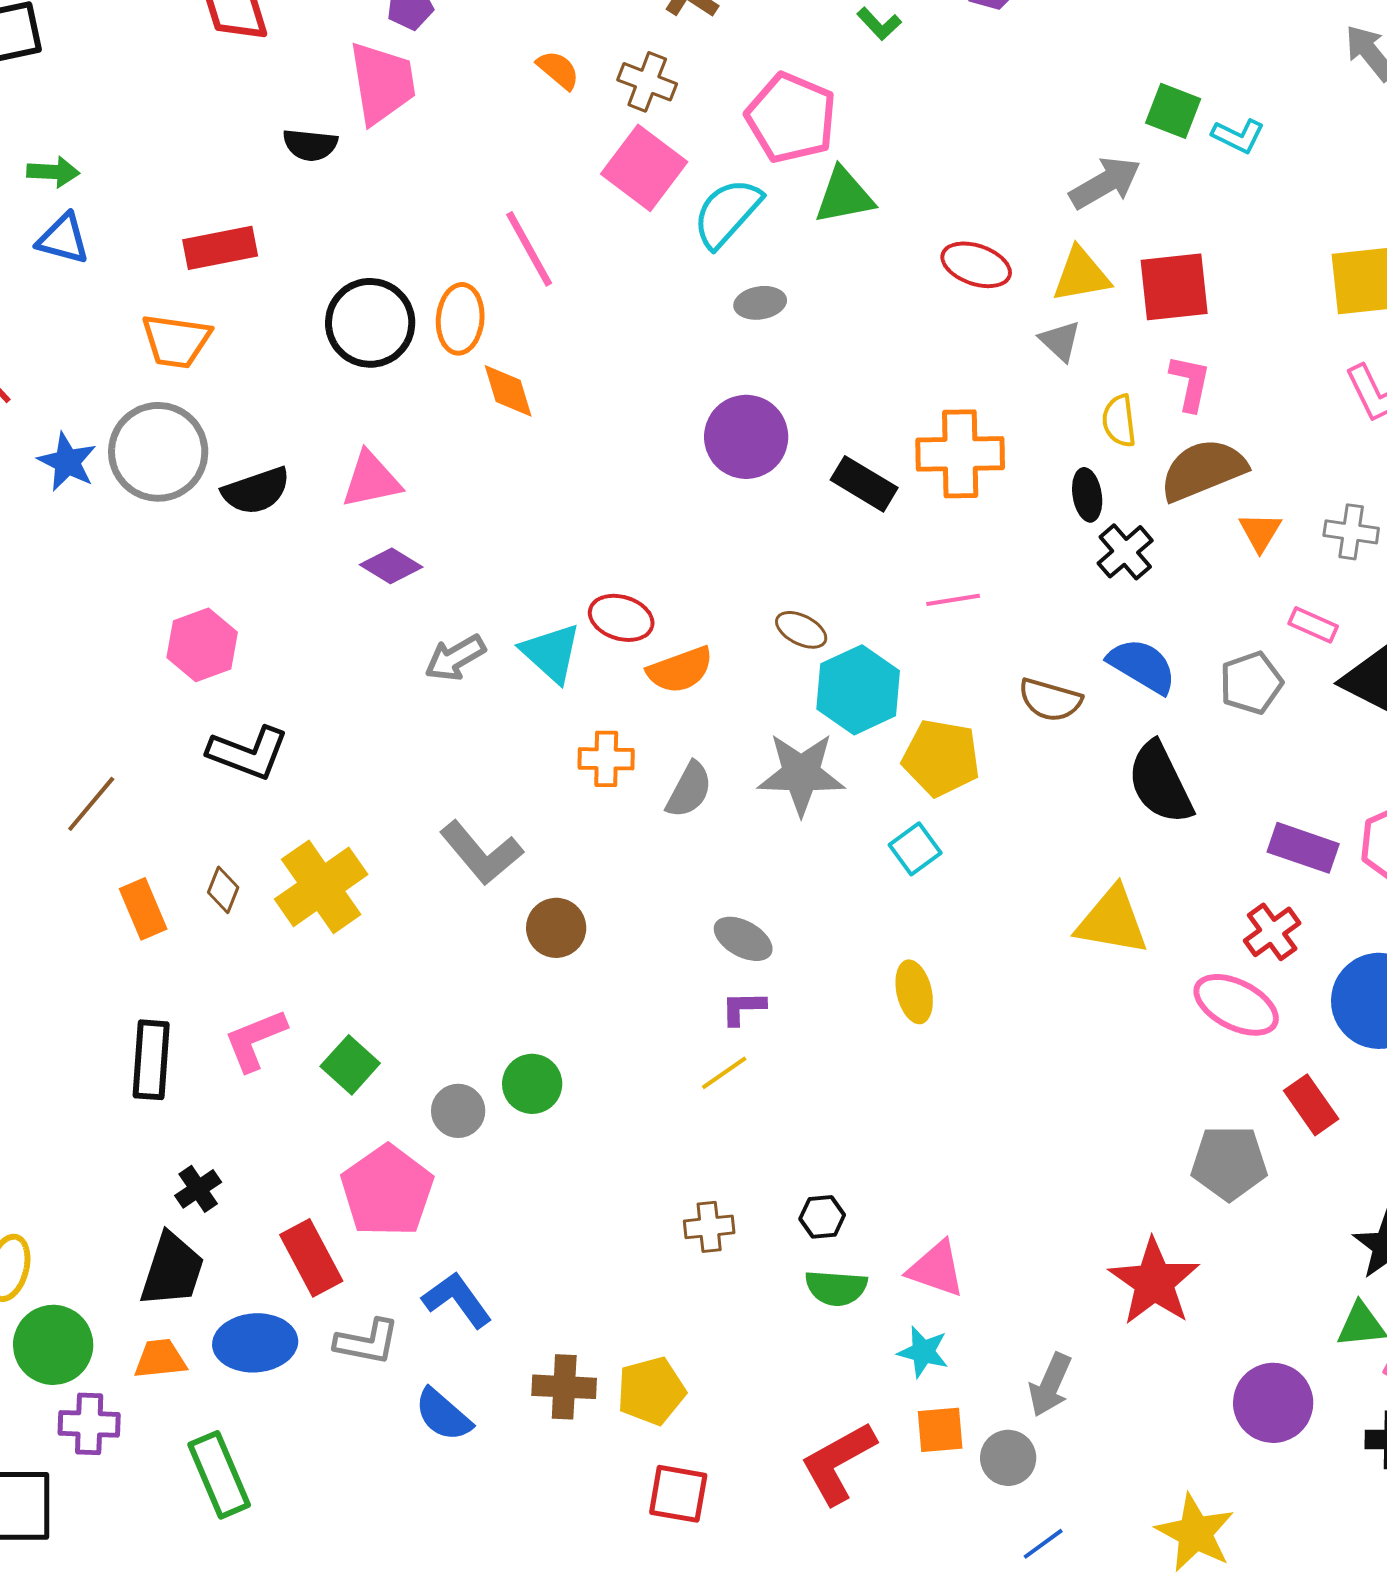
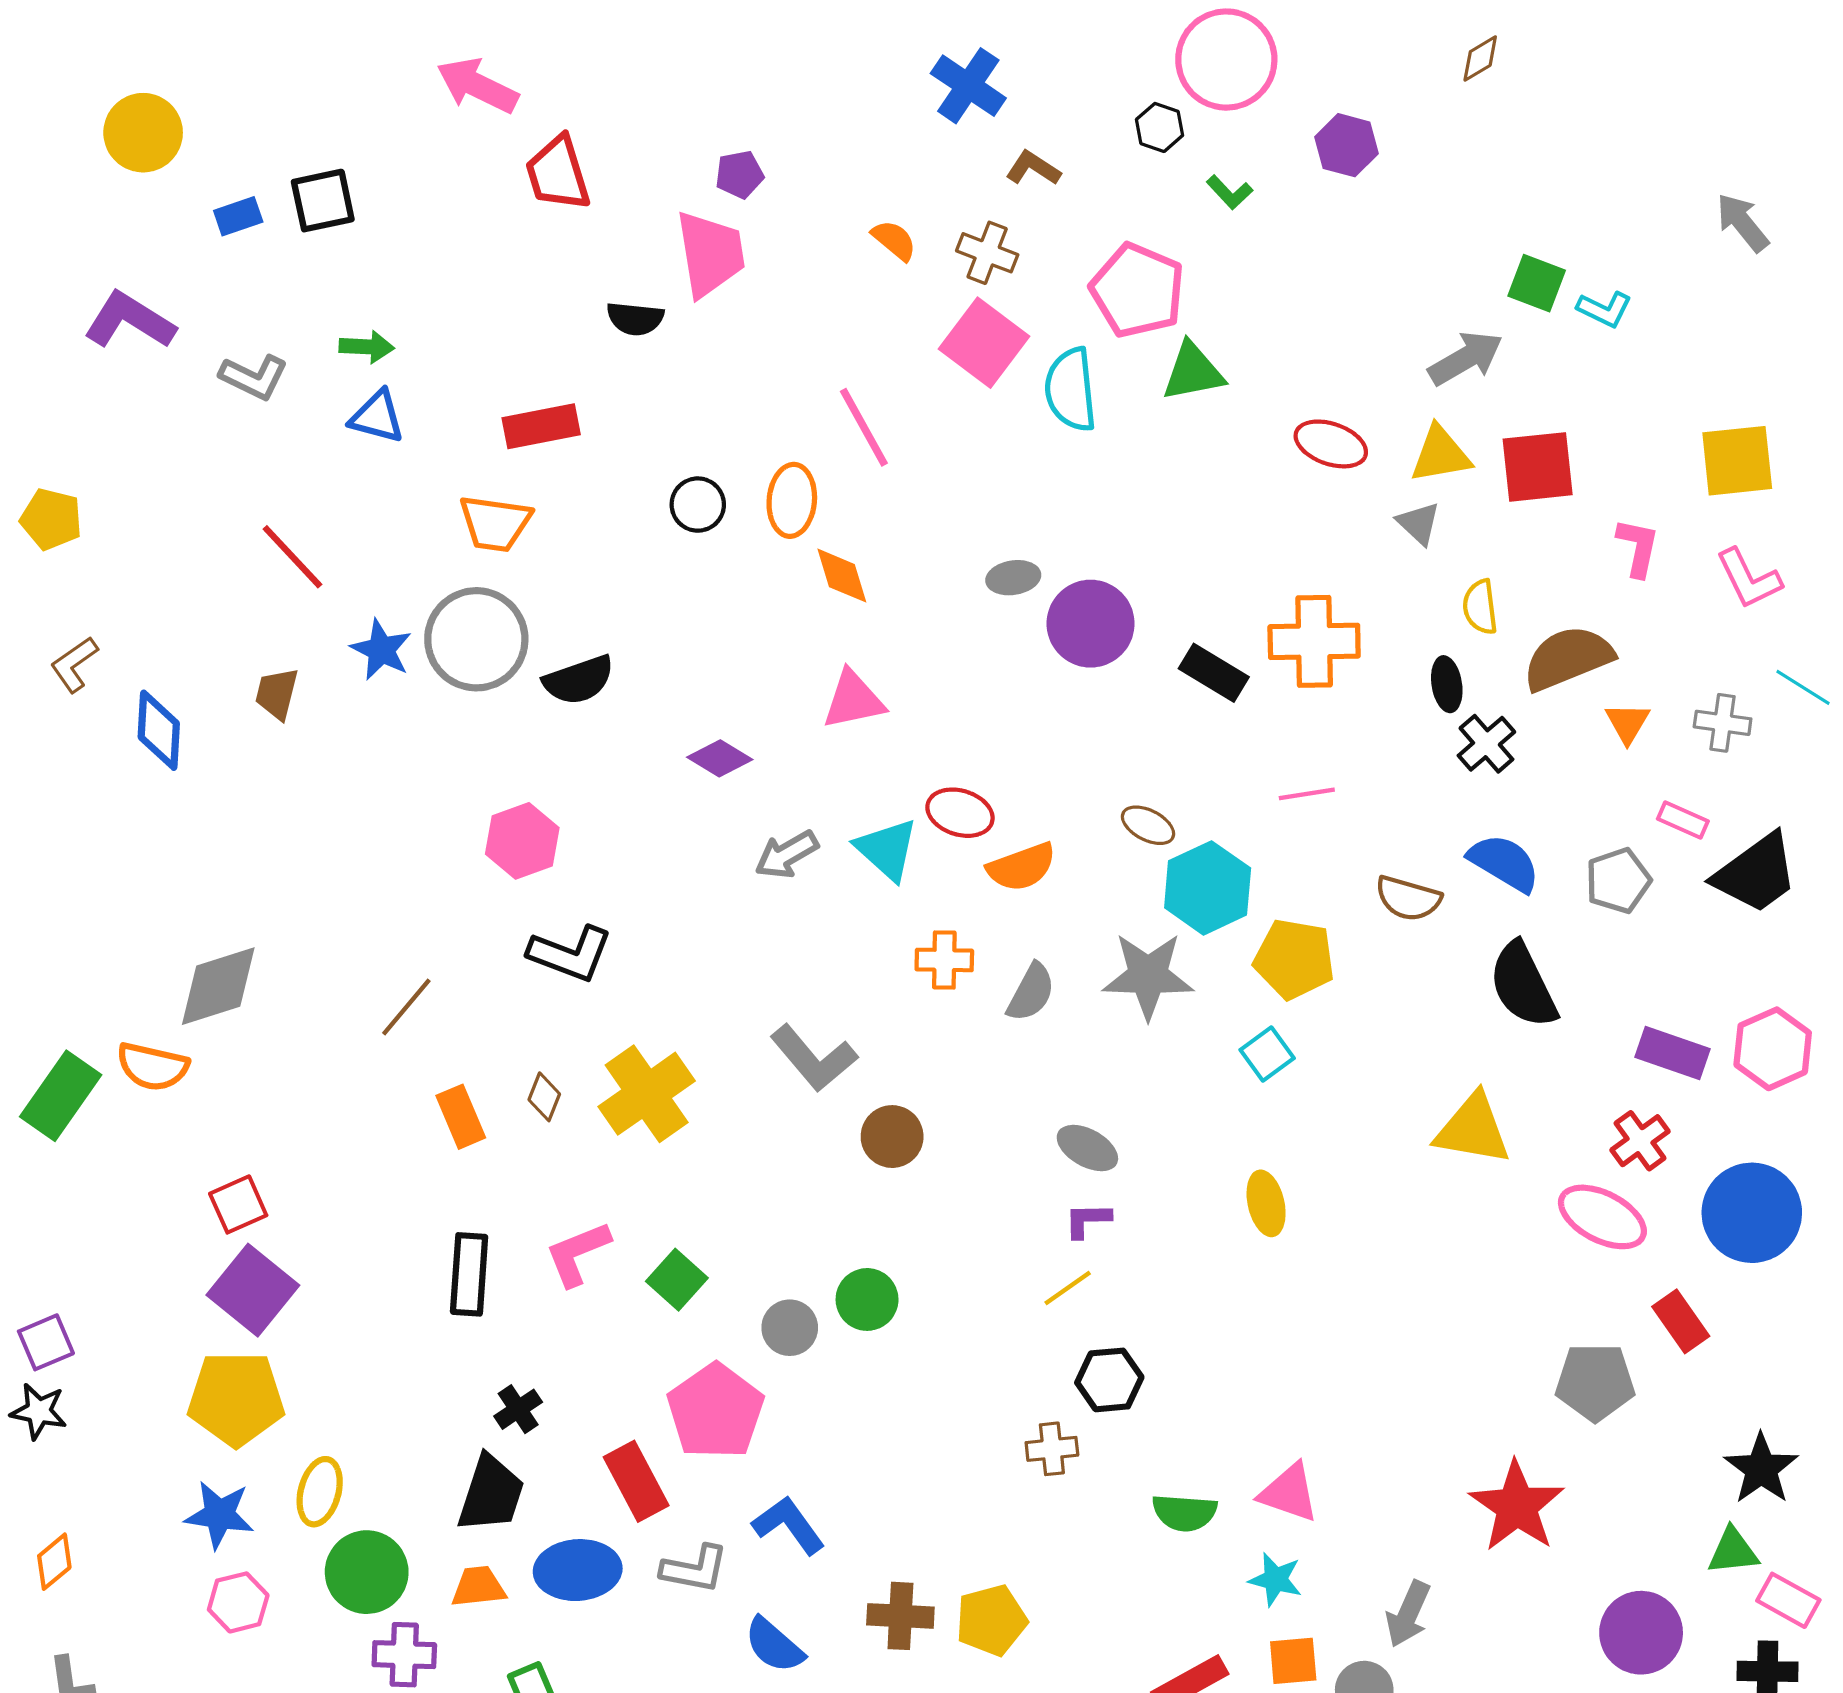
cyan semicircle: (727, 213) -> (1071, 390), turned -48
gray ellipse: (760, 303) -> (1013, 578), moved
black circle: (370, 323) -> (698, 505), size x0.6
pink L-shape: (1190, 383) -> (1638, 547), moved
pink triangle: (371, 480) -> (853, 700), moved
black hexagon: (822, 1217) -> (1109, 1380), moved, size x1.4

